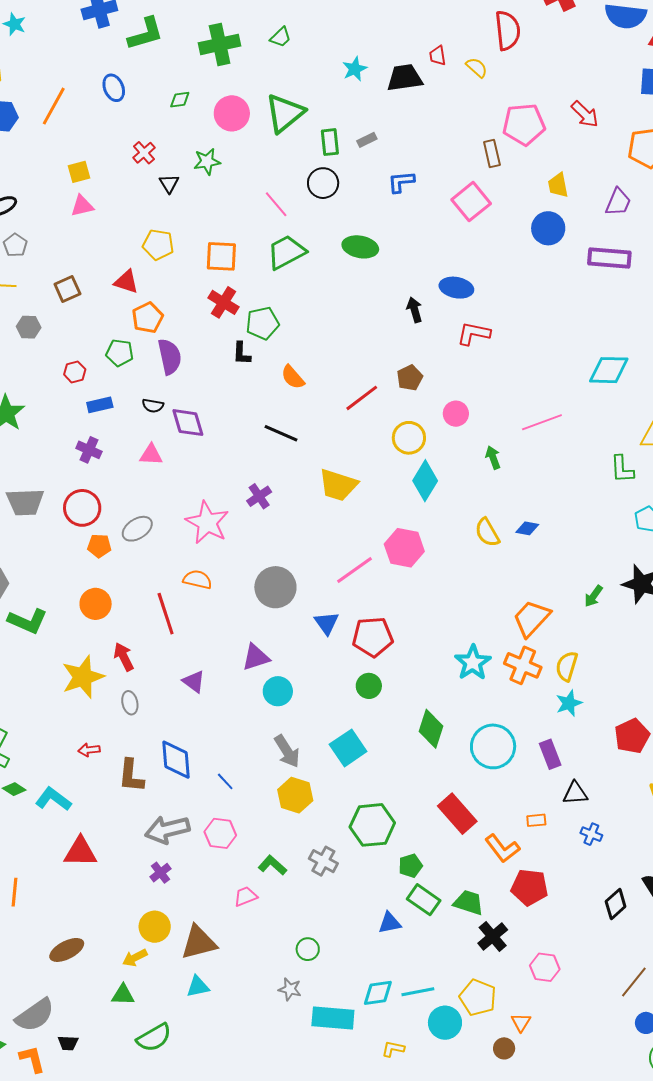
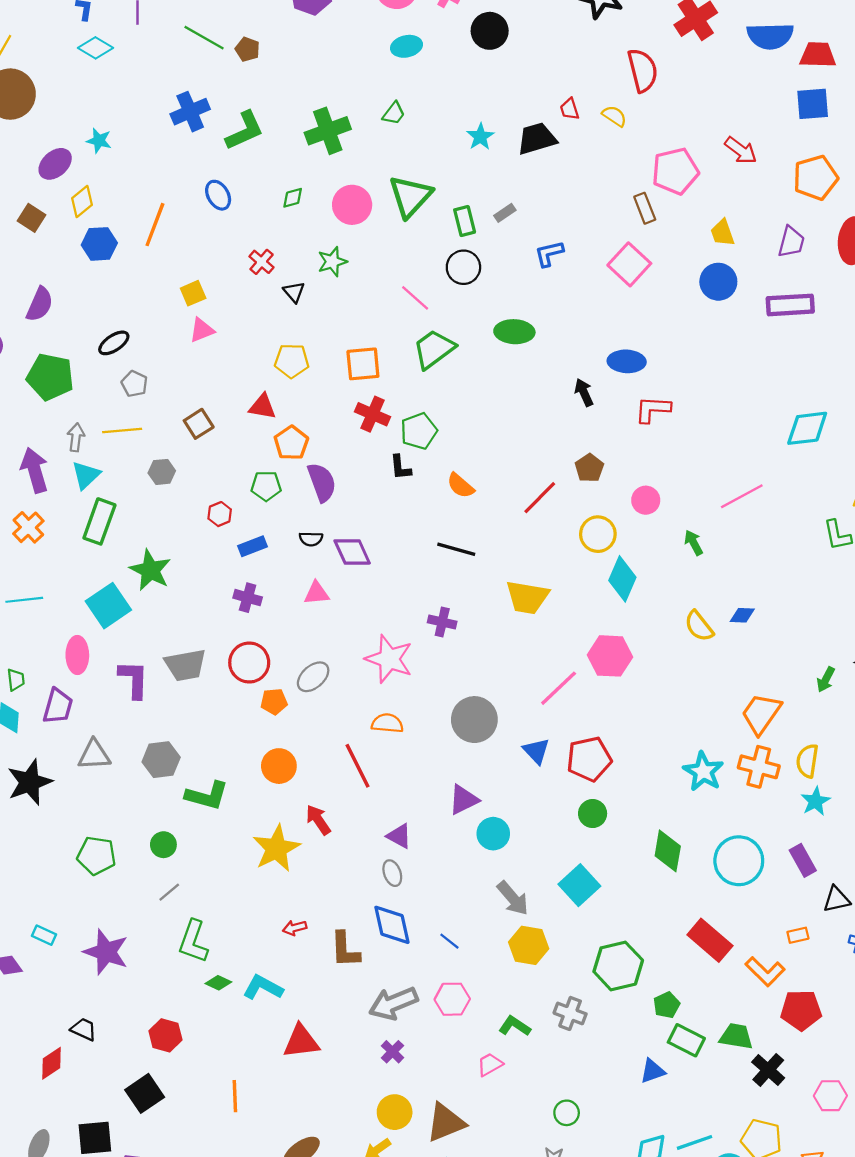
purple cross: (259, 496) -> (442, 622), turned -35
gray ellipse: (130, 703) -> (392, 873), moved

